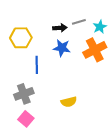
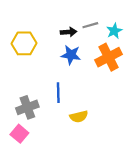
blue line: (37, 65) -> (58, 93), moved
pink square: (26, 119) -> (19, 134), moved

